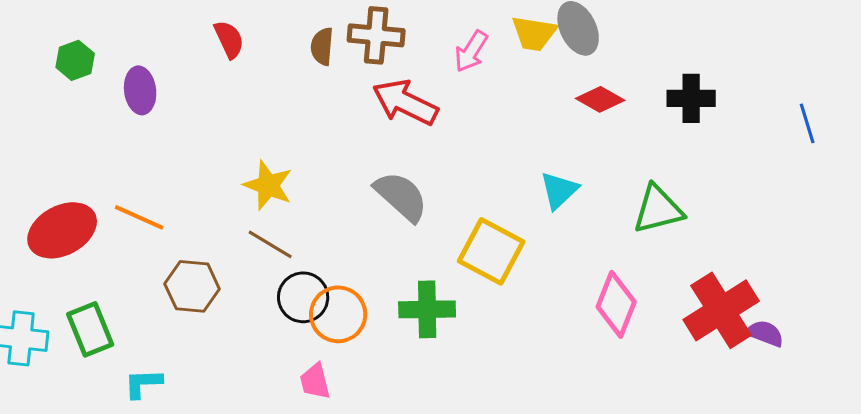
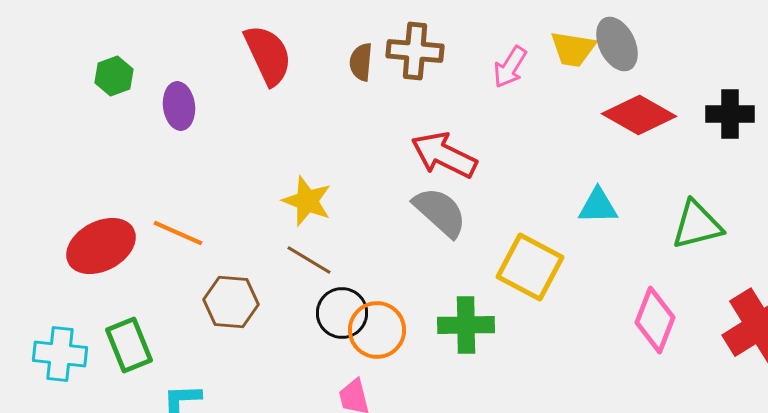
red semicircle: (229, 39) -> (268, 55), size x1.6
red diamond: (600, 99) -> (639, 115), size x1.5
red arrow: (405, 102) -> (444, 155), moved
cyan triangle: (559, 190) -> (598, 206), turned 42

